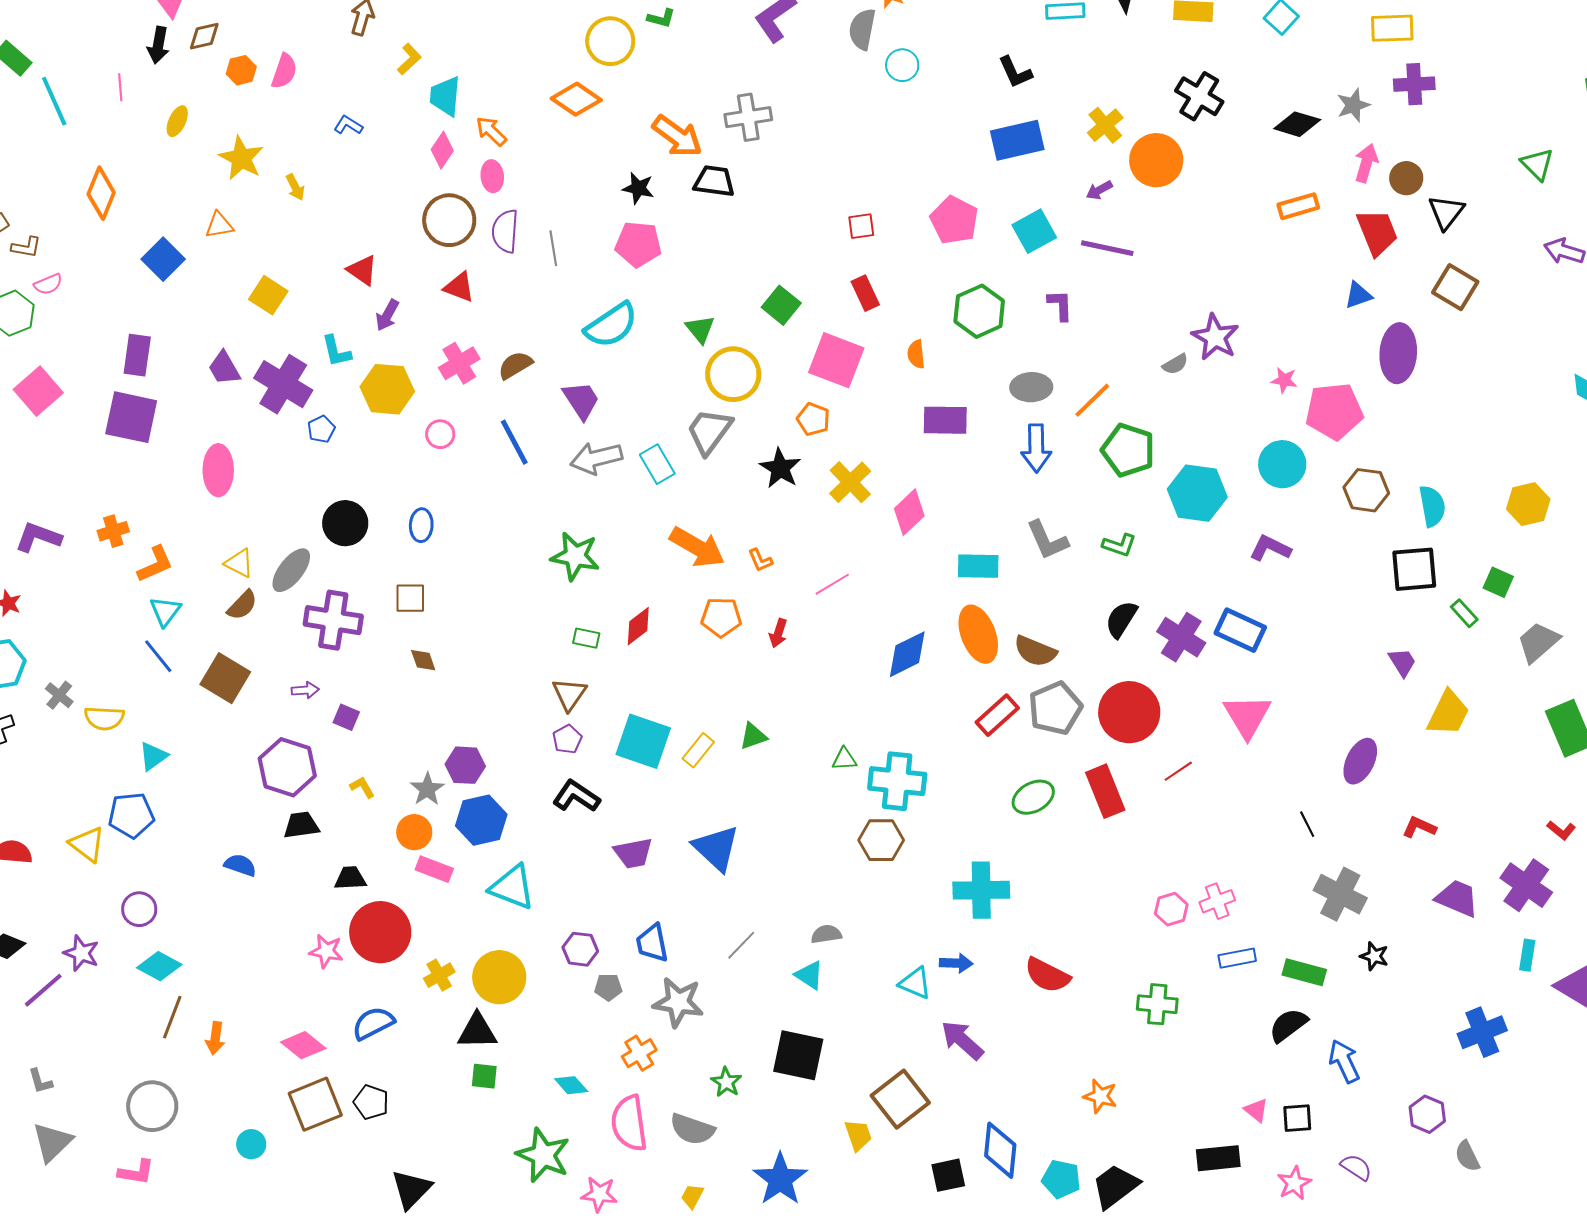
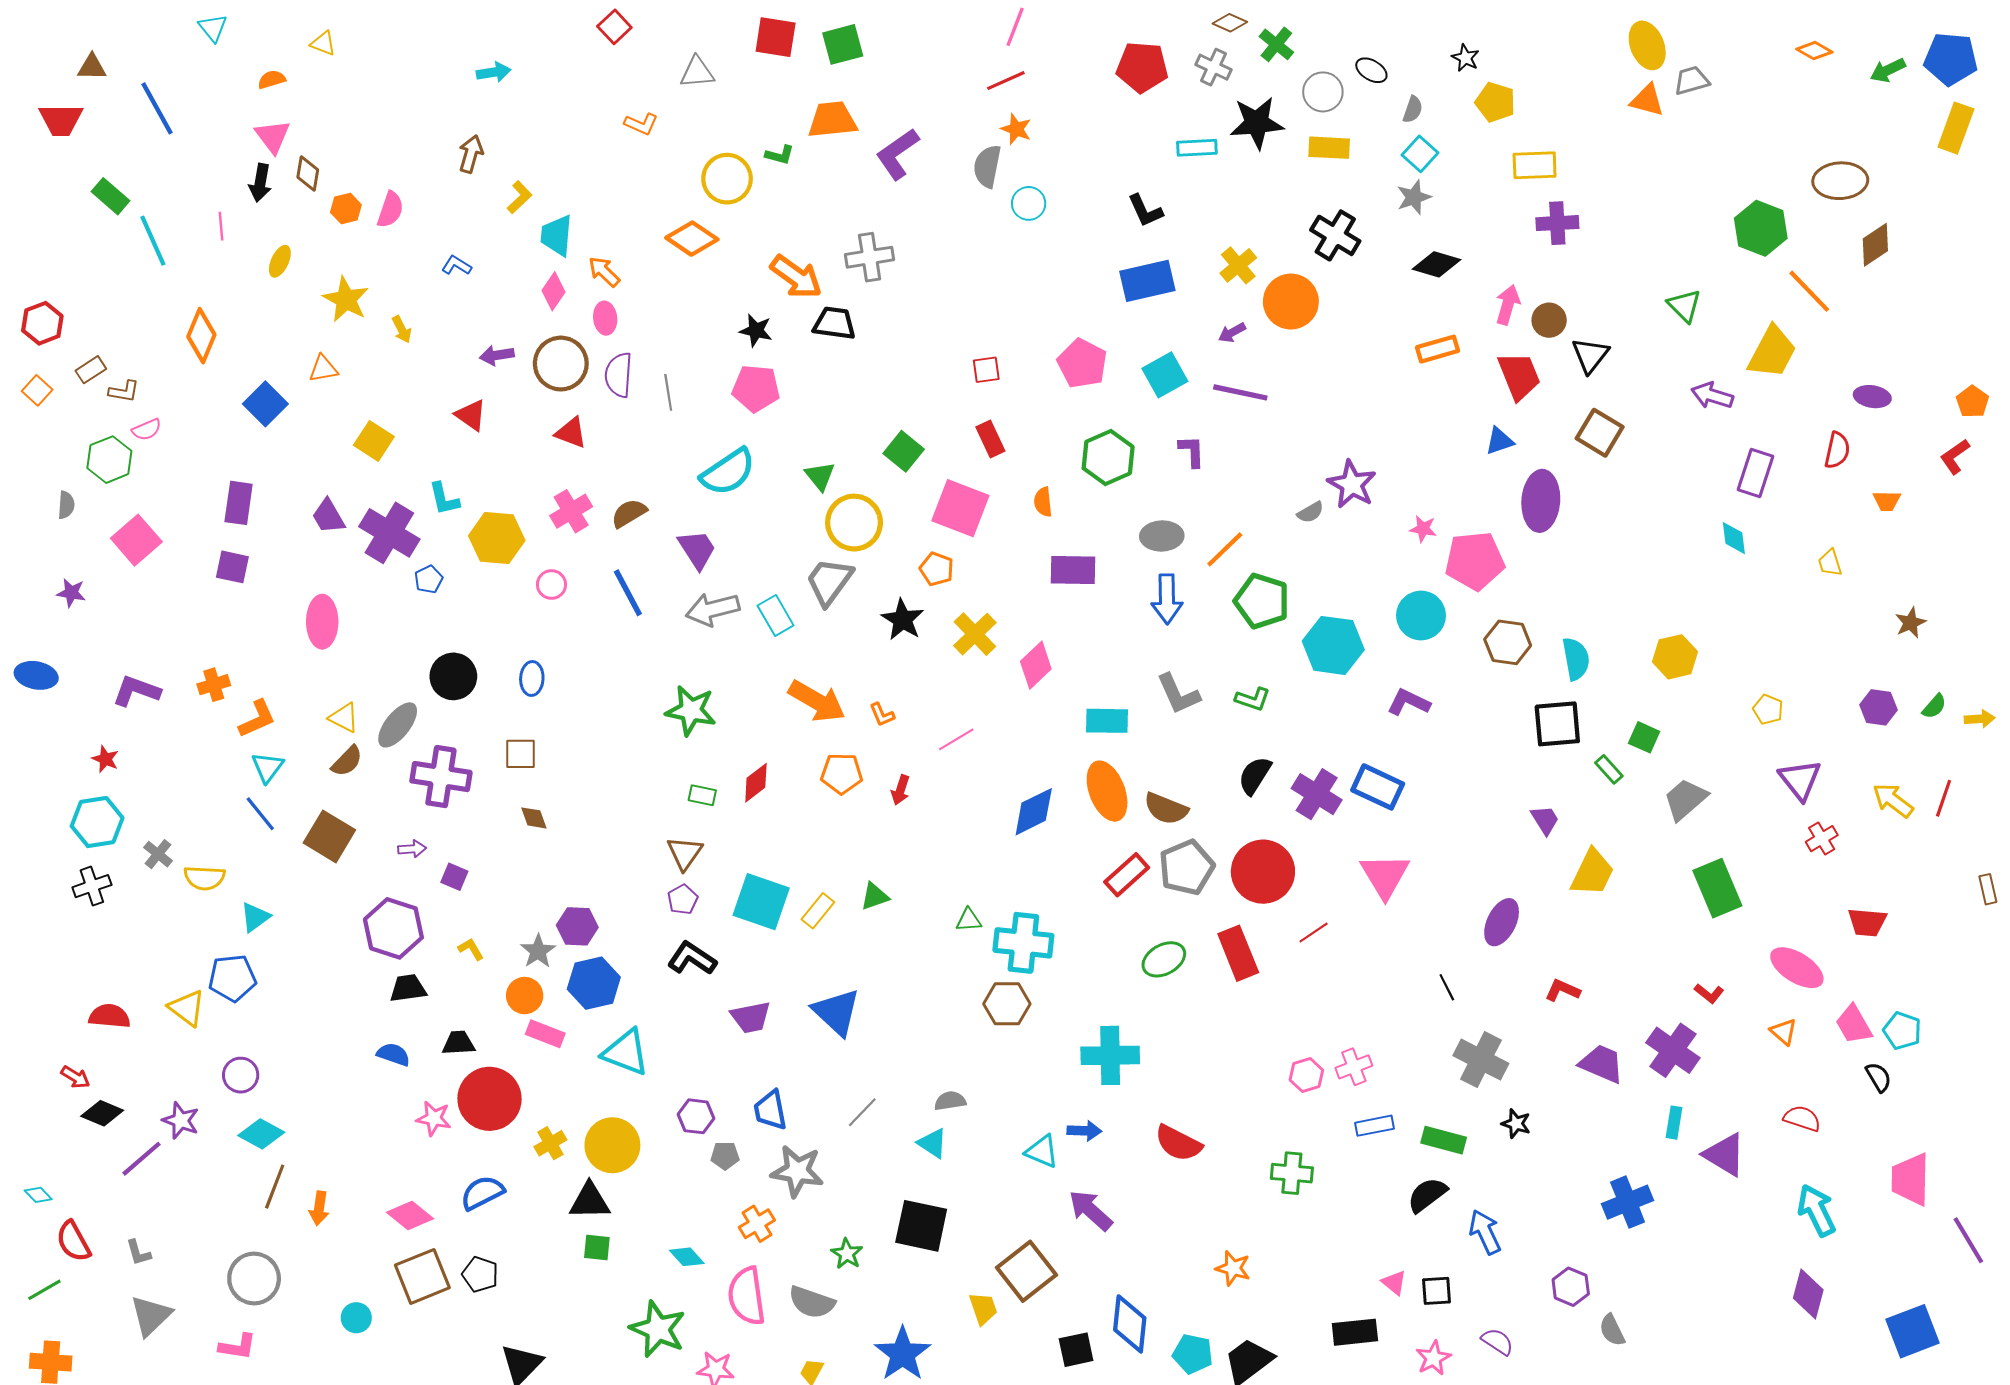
brown diamond: (204, 36) -> (308, 173), turned -68
gray star: (1353, 105) -> (1414, 197), moved
purple arrow: (387, 315) -> (497, 355), moved, turned 52
purple square: (131, 417) -> (232, 567), size x0.6
blue semicircle: (240, 865) -> (393, 1054), moved

